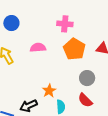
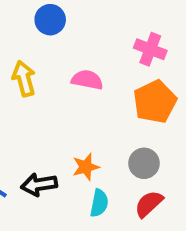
gray circle: (87, 78) -> (144, 163), moved
red semicircle: (85, 100) -> (149, 204), turned 77

